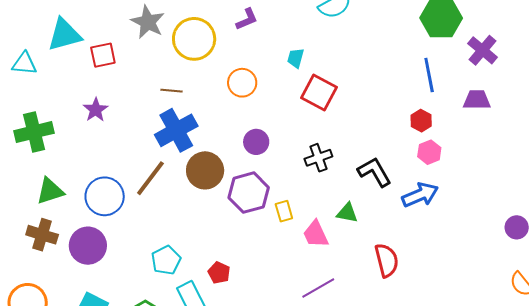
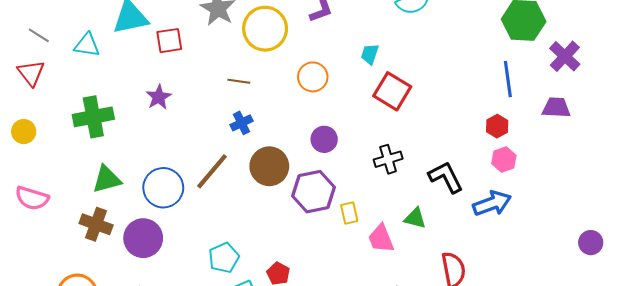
blue cross: (176, 130) -> (242, 123), size x0.5

